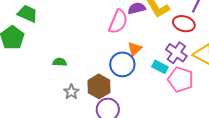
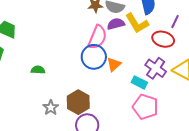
green semicircle: (60, 62) -> (38, 70), moved
blue circle: (122, 64) -> (94, 57), moved
pink pentagon: (181, 79) -> (145, 107), moved

